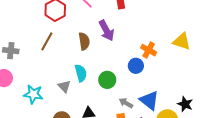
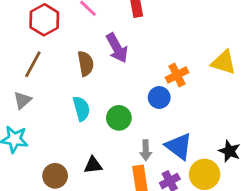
orange cross: (149, 50) -> (177, 75), turned 35
gray triangle: (64, 86) -> (22, 100), moved, turned 32
gray arrow: (126, 103) -> (146, 150), turned -120

